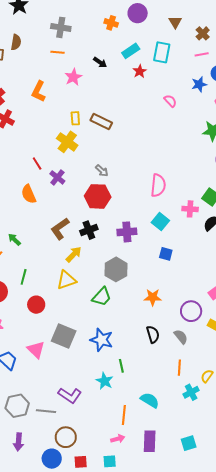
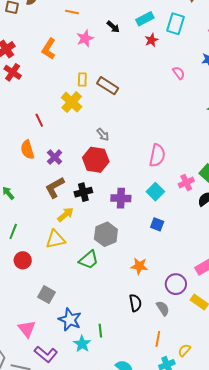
purple cross: (57, 177) -> (55, 157), moved
pink cross: (190, 209) -> (186, 182), turned -35
gray square: (64, 336) -> (47, 295), size x0.7
blue star: (102, 340) -> (70, 320), moved
pink triangle: (36, 350) -> (27, 329), moved

